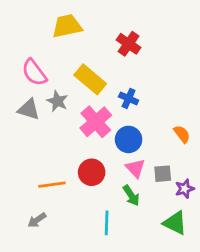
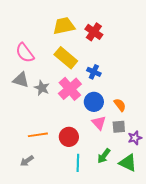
yellow trapezoid: (67, 26) -> (64, 26), moved
gray star: (57, 101) -> (42, 88), moved
orange semicircle: (182, 134) -> (120, 105), moved
red circle: (92, 172) -> (69, 137), moved
green arrow: (131, 196) -> (104, 156), moved, turned 70

